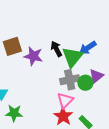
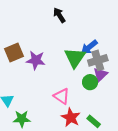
black arrow: (56, 49) -> (59, 15), moved
gray cross: (70, 80) -> (98, 60), moved
pink triangle: (65, 100) -> (62, 96), moved, turned -36

